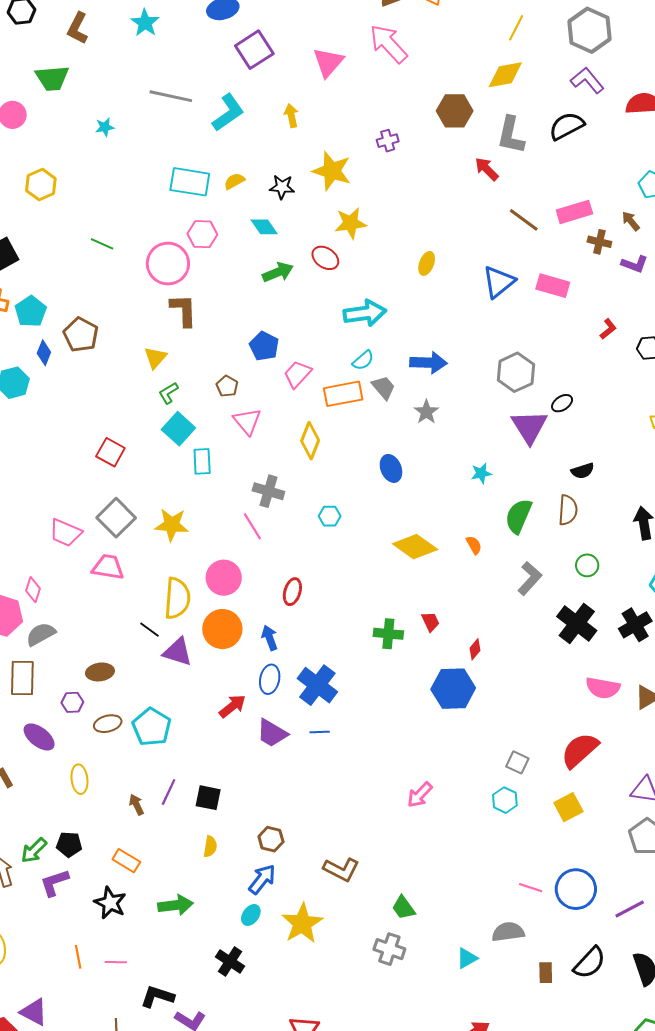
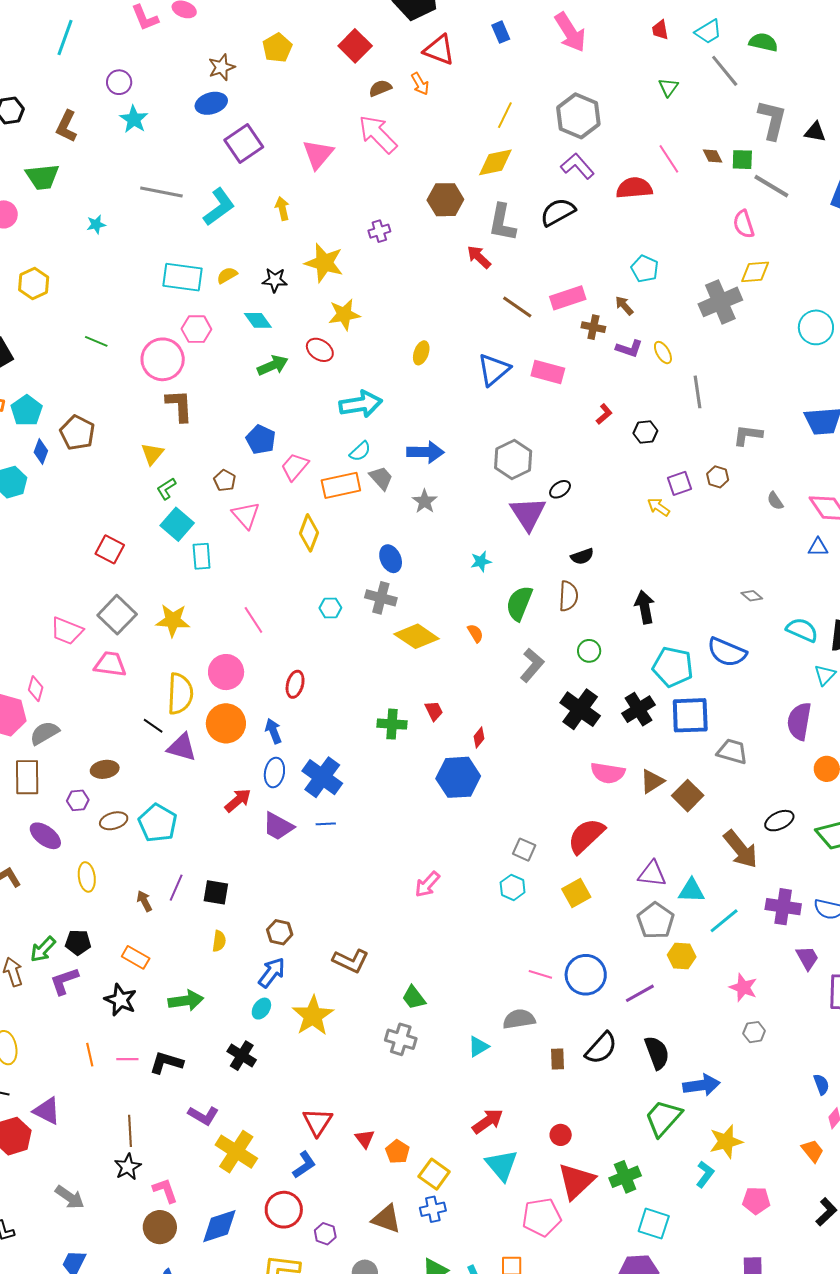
gray cross: (268, 491) -> (381, 598), moved
black L-shape: (157, 996) -> (166, 1063), moved

